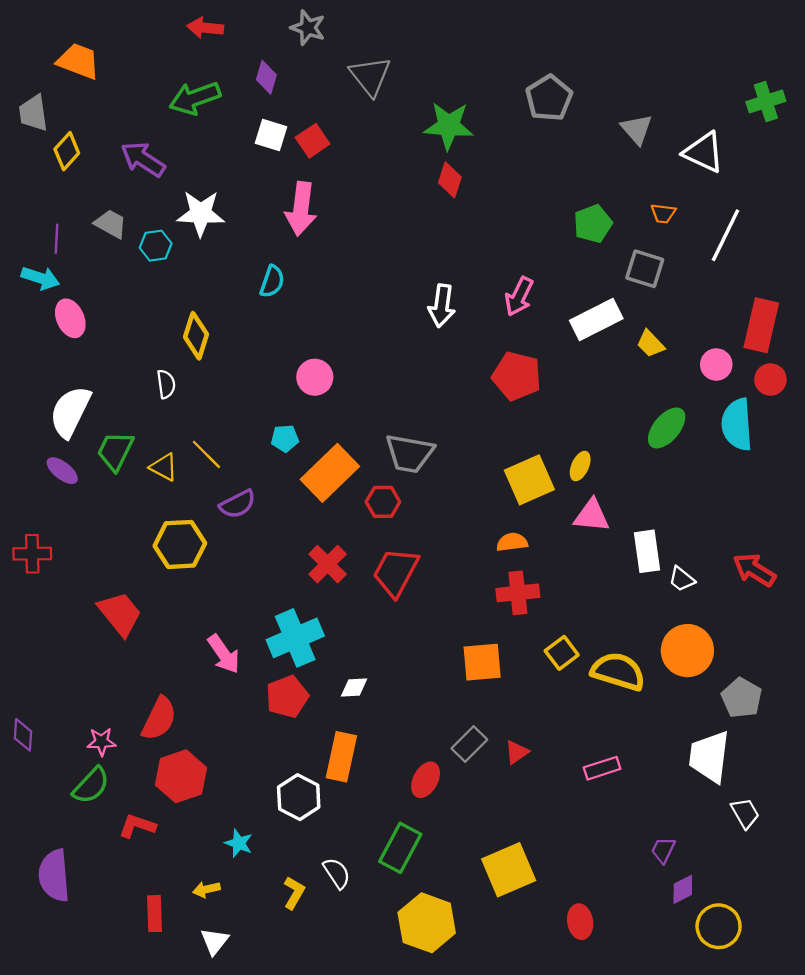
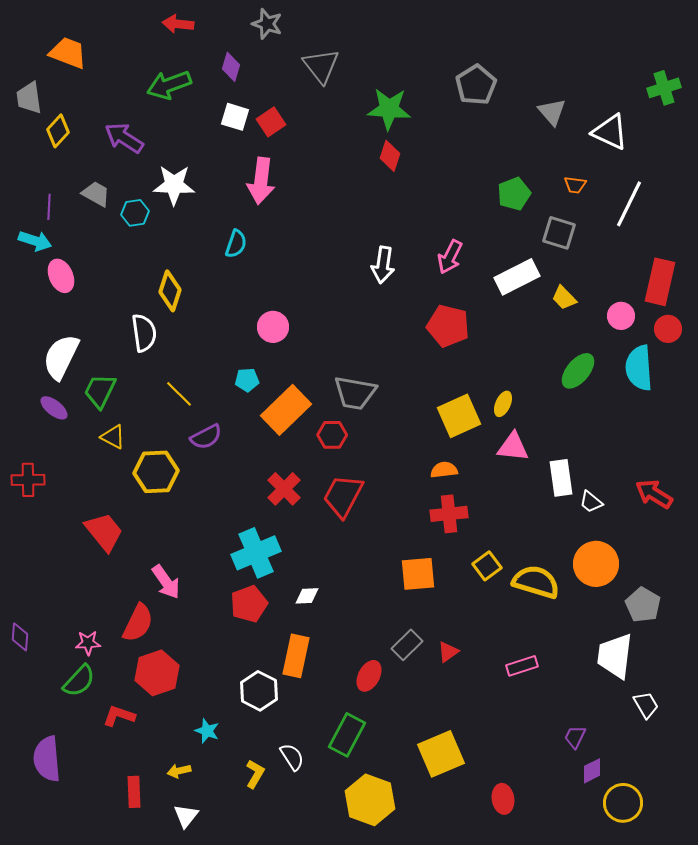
white semicircle: (166, 384) -> (144, 333), size x1.5
yellow triangle: (164, 467) -> (113, 437), moved
pink arrow: (224, 654) -> (166, 582), moved

